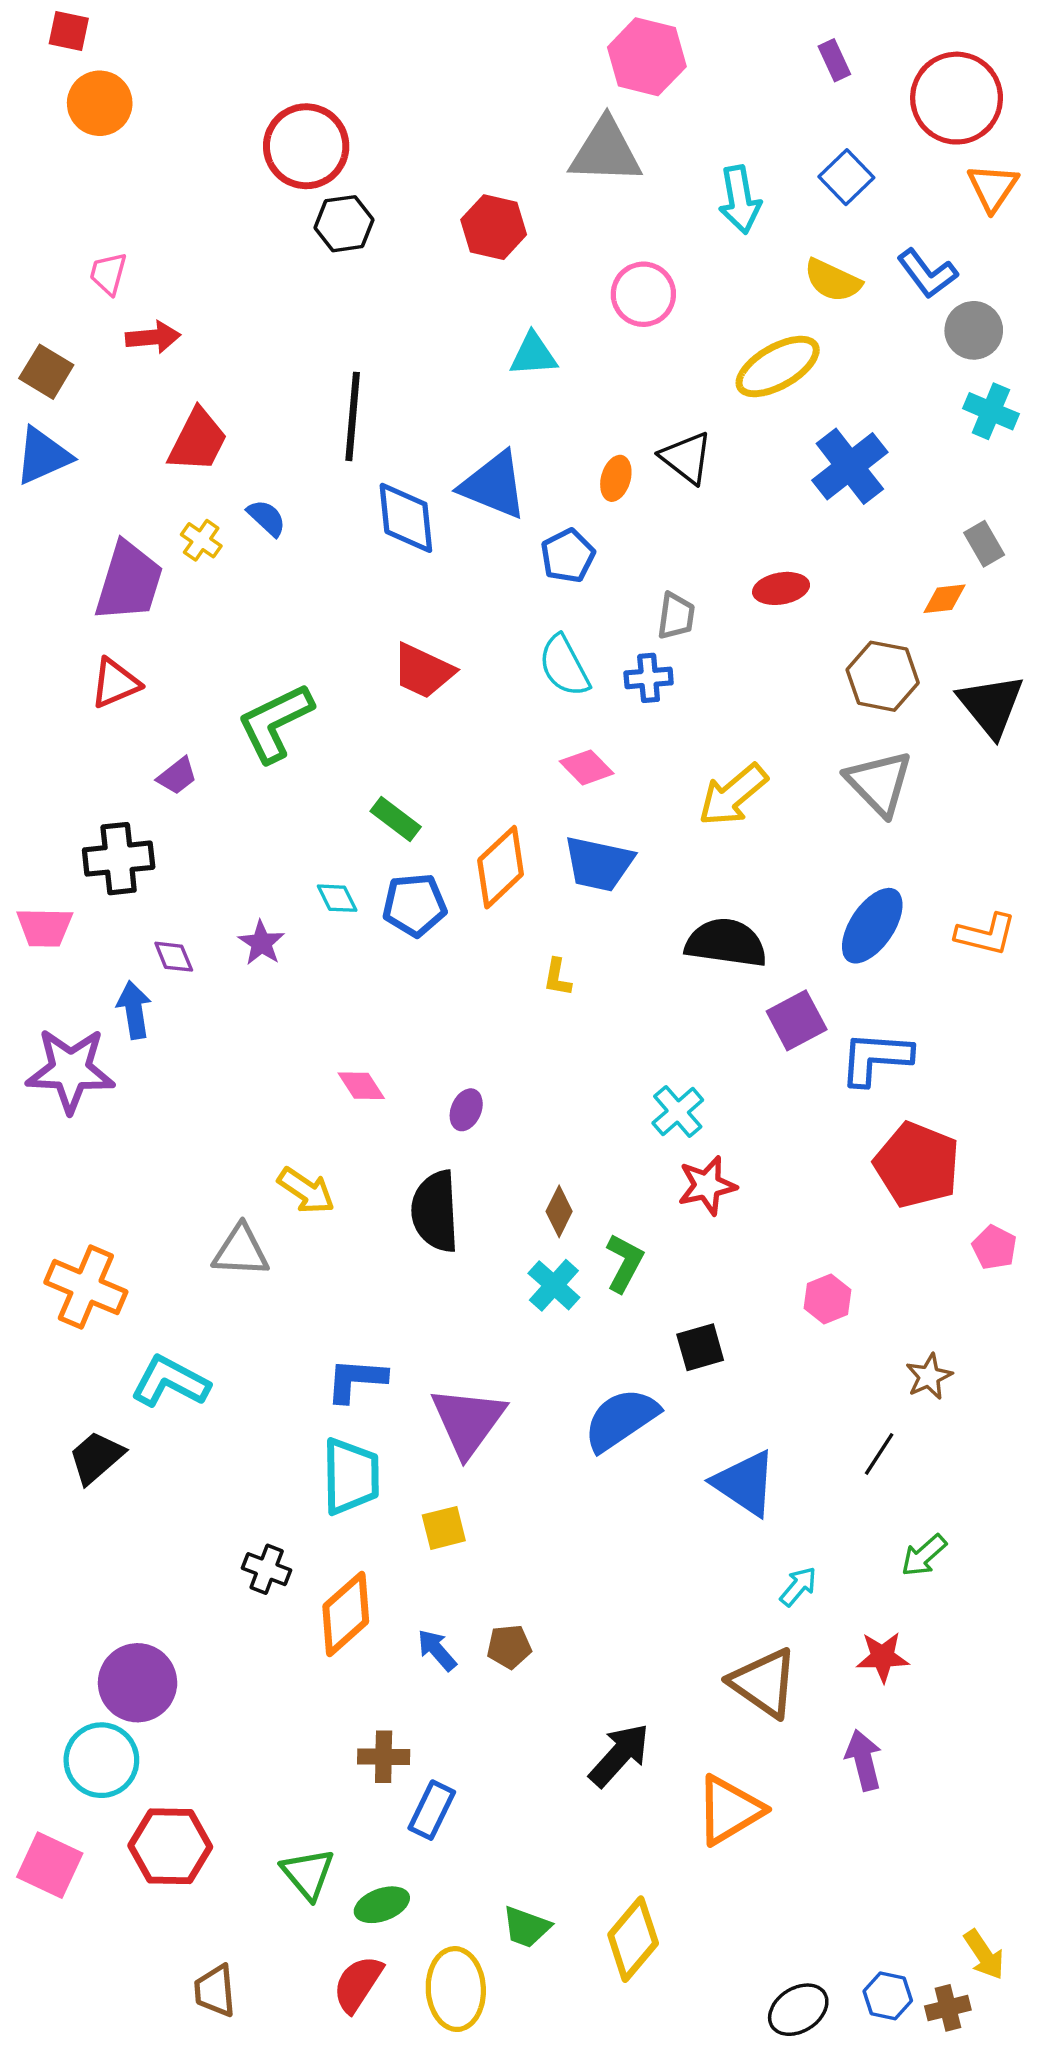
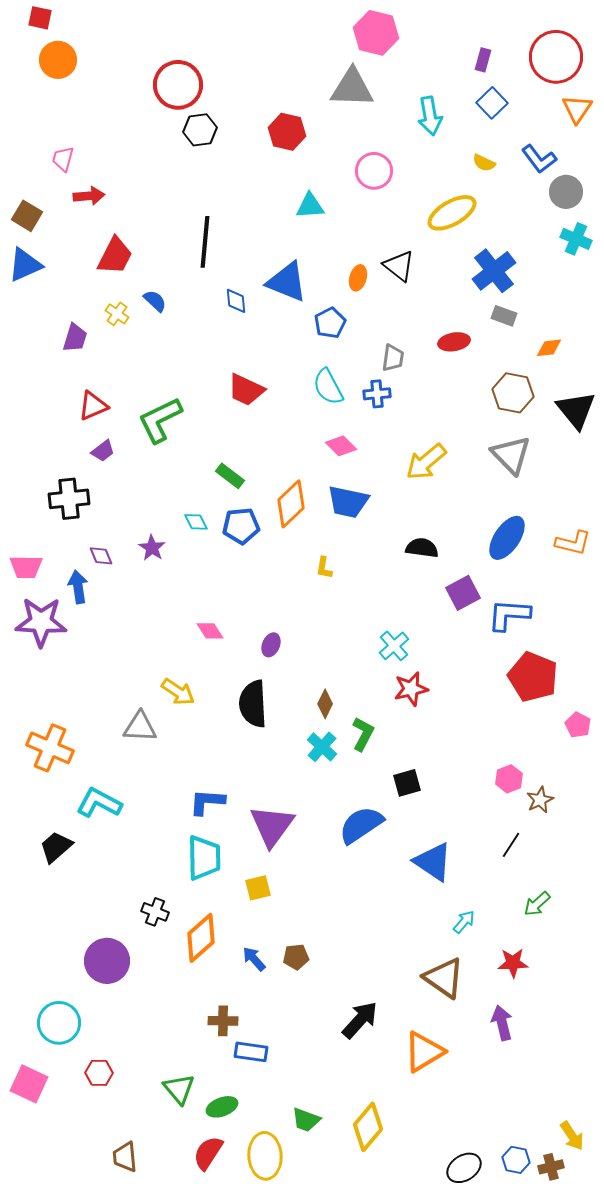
purple rectangle: (834, 60) -> (483, 60), moved, turned 40
yellow semicircle: (833, 280) -> (484, 163), size x0.7
blue diamond: (406, 518) -> (236, 301), size x0.6
gray rectangle: (984, 544) -> (504, 316), moved, turned -40
purple trapezoid: (129, 582) -> (75, 338), size x0.6
red triangle: (115, 683) -> (93, 406), moved
pink trapezoid: (45, 927) -> (26, 567), moved
black semicircle: (726, 943) -> (422, 548), size x0.7
pink hexagon: (827, 1299) -> (509, 779), moved
purple circle: (138, 1683) -> (107, 961), moved
blue rectangle: (432, 1810) -> (251, 1052), turned 72
red hexagon: (170, 1846) -> (99, 1073), size x0.6

